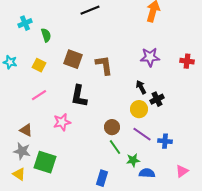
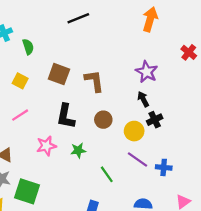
purple star: (150, 57) -> (147, 72), turned 30
red cross: (187, 61) -> (189, 52), moved, turned 32
black arrow: (141, 87) -> (143, 99), moved
brown circle: (112, 127) -> (103, 120), moved
green star: (133, 160) -> (78, 150), moved

